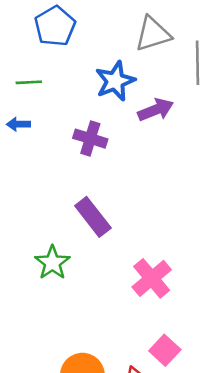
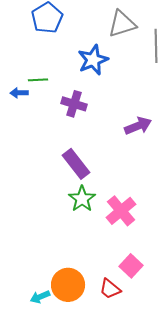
green line: (29, 82) -> (38, 80), moved
purple arrow: (156, 110) -> (138, 126), moved
green star: (52, 263) -> (82, 199), moved

